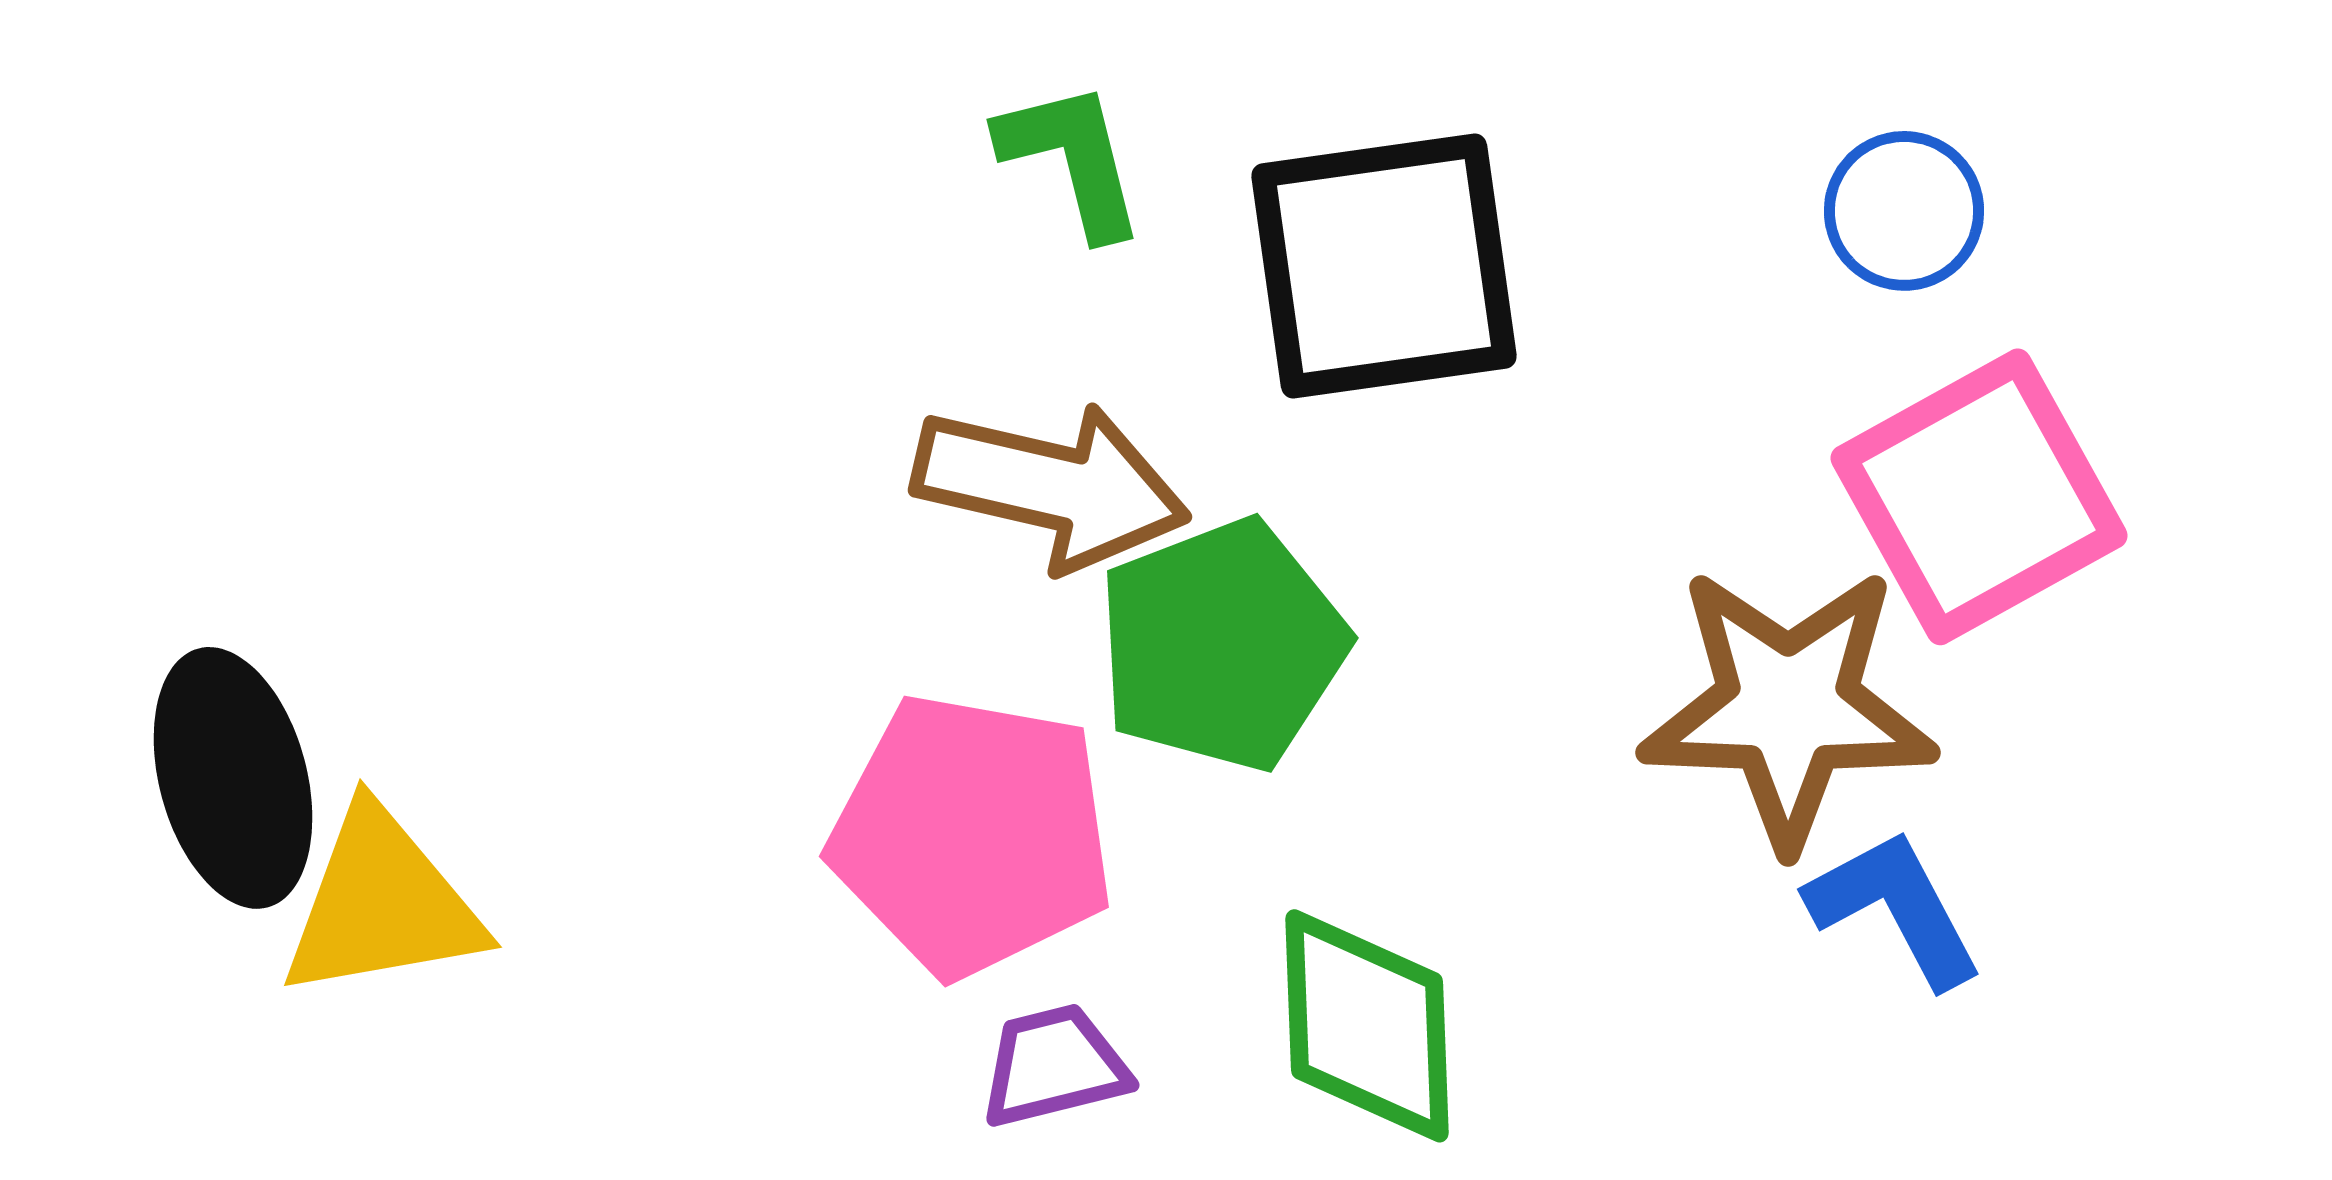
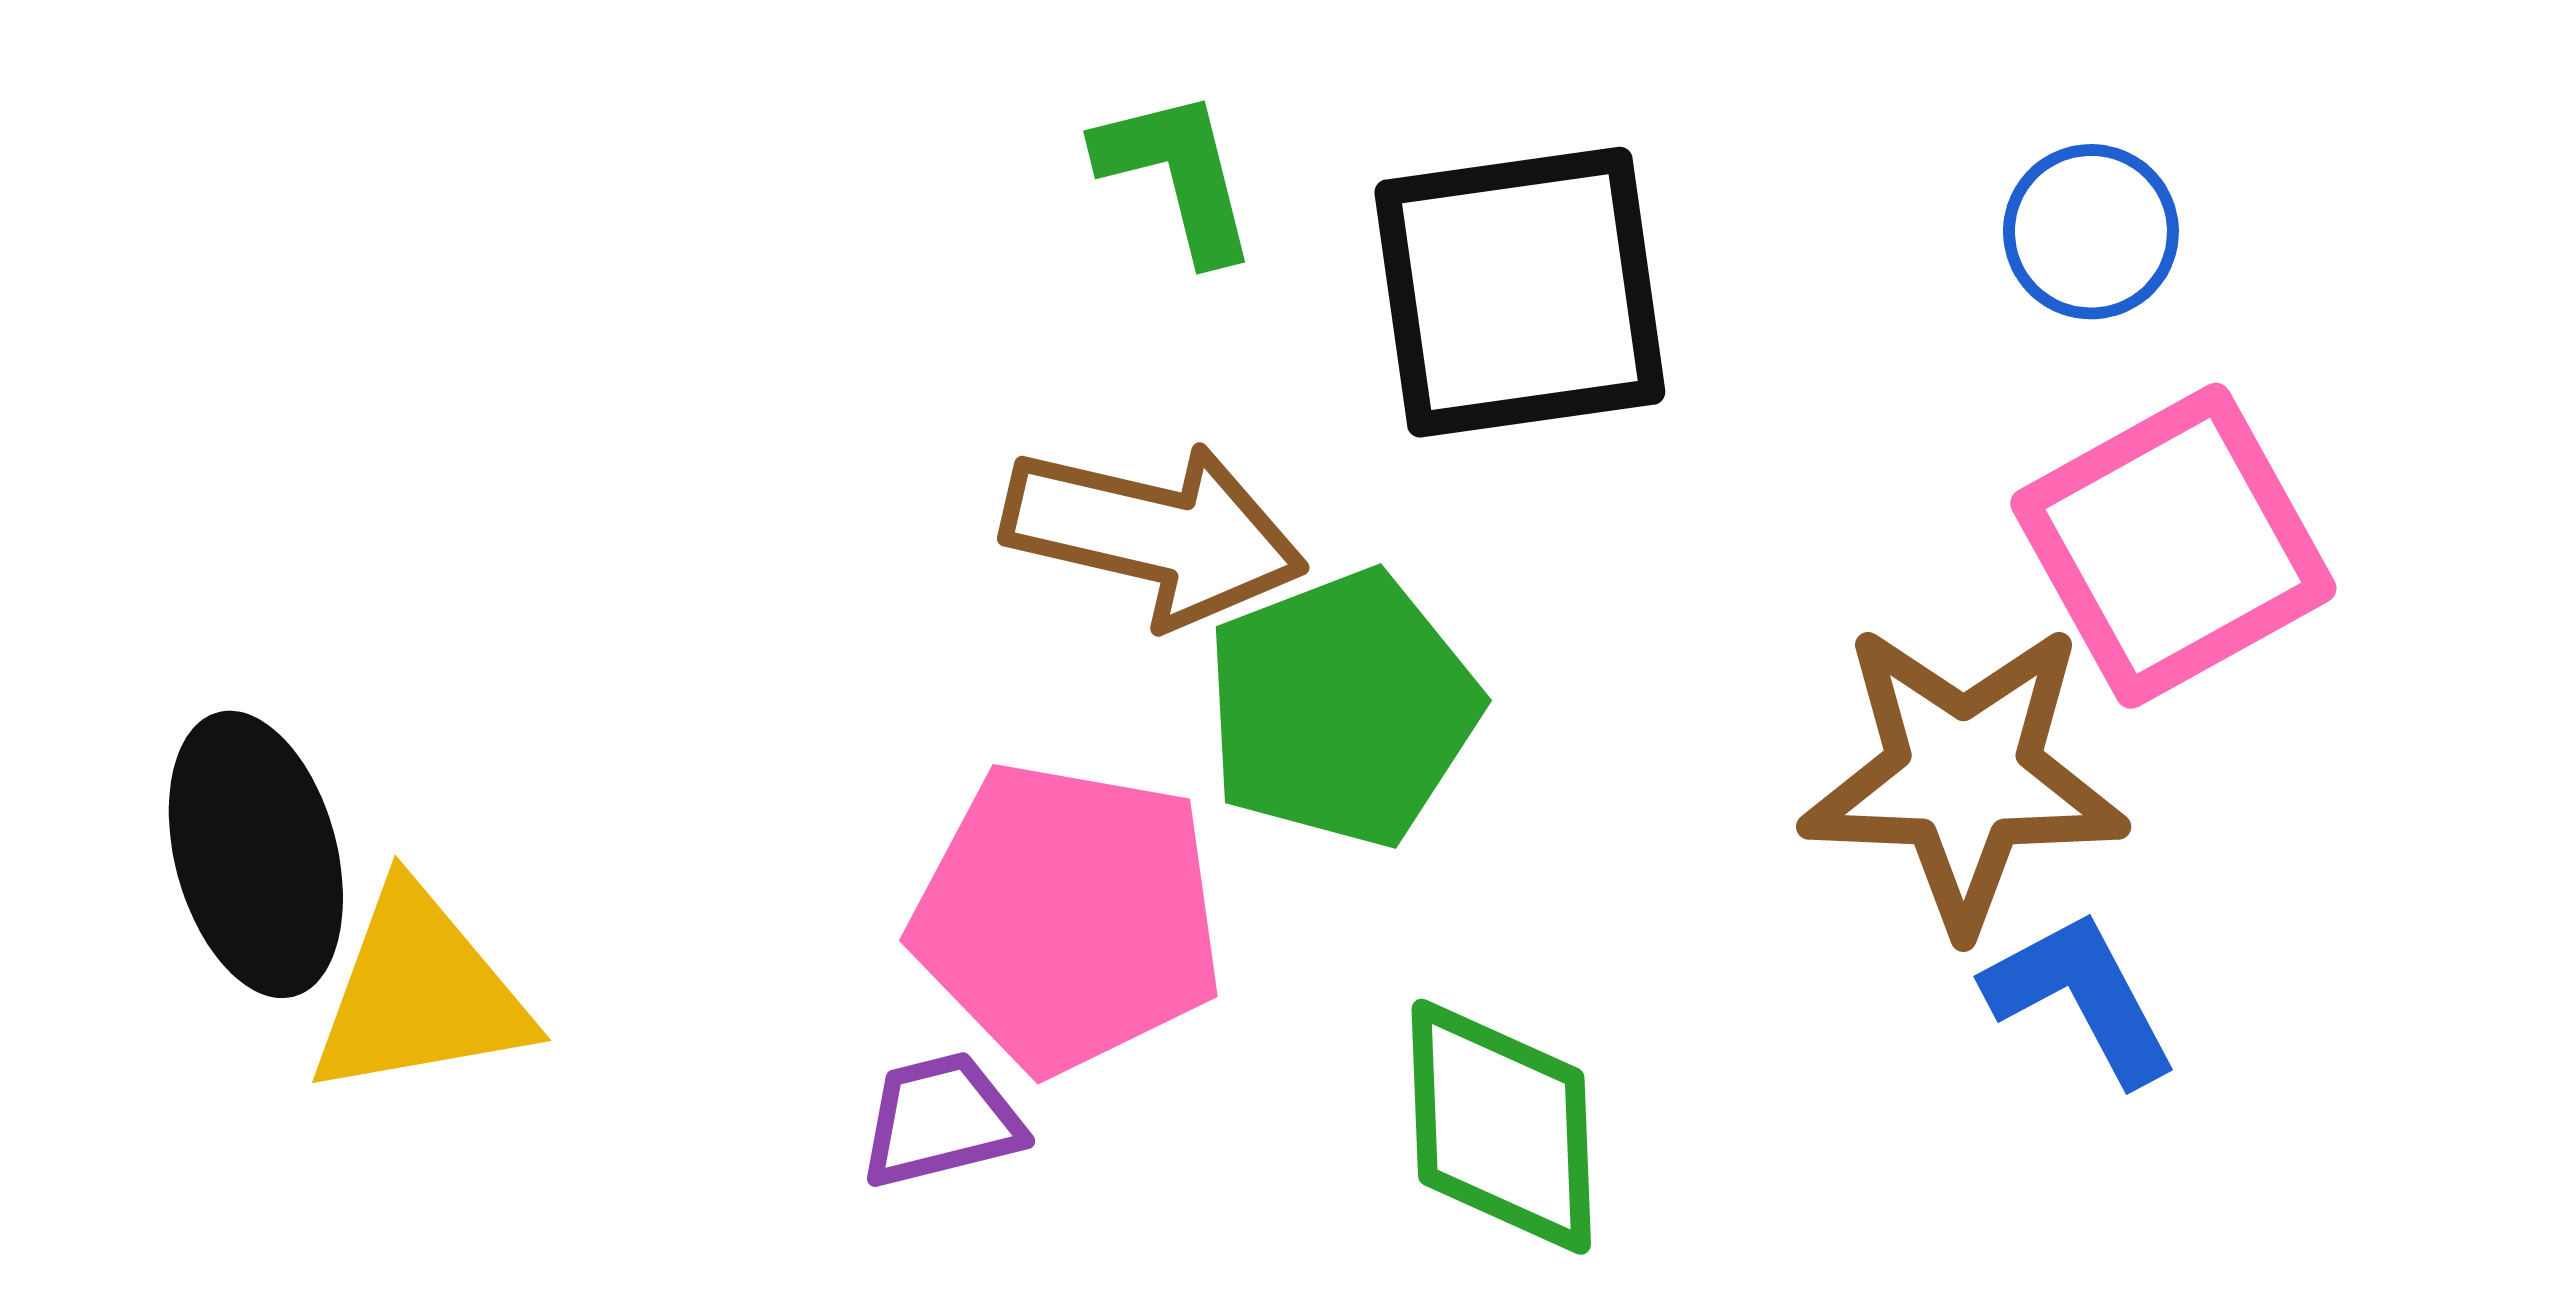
purple trapezoid: (1054, 1066) -> (941, 1120), moved

